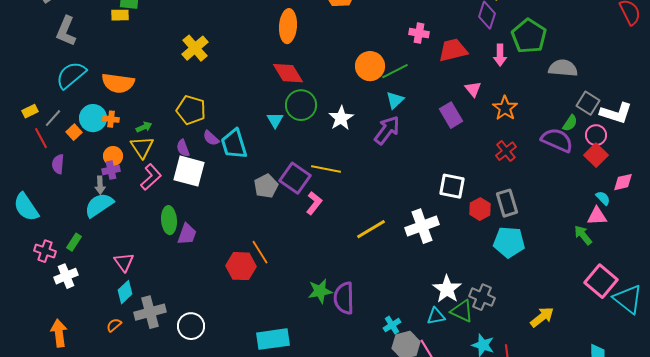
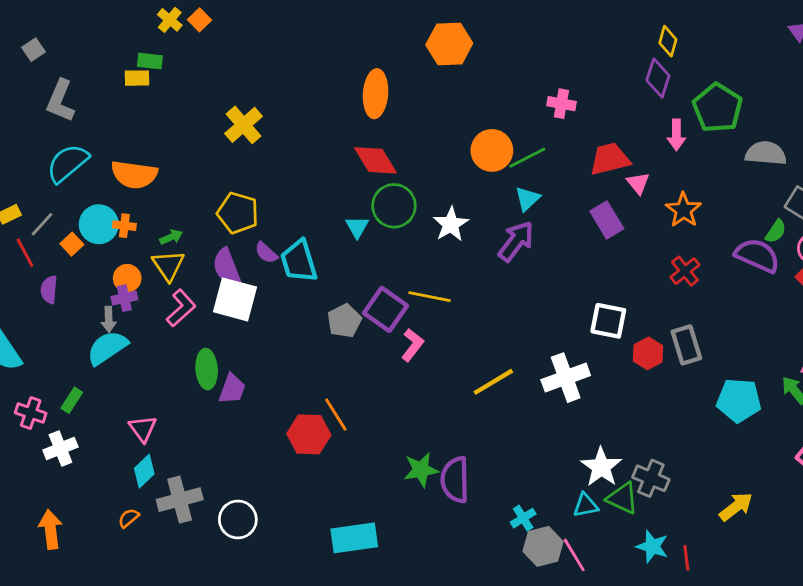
red trapezoid: (453, 50) -> (610, 159), moved
purple semicircle: (183, 148) -> (226, 267), size x1.5
cyan pentagon: (509, 242) -> (739, 400), moved

